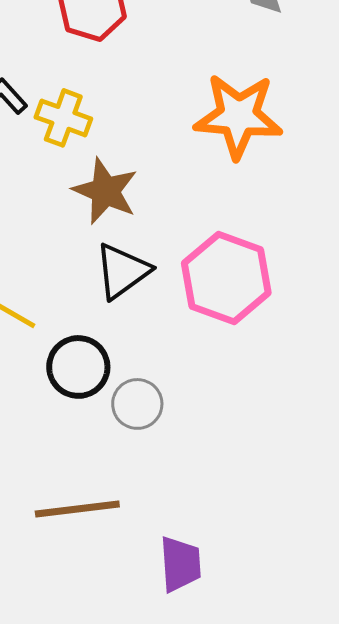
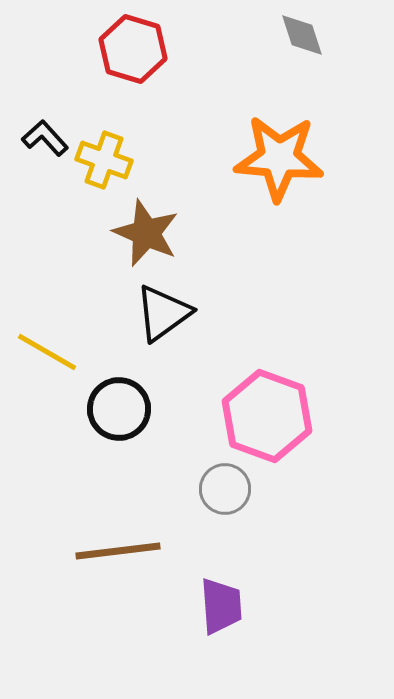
pink hexagon: (226, 278) -> (267, 416), moved
gray circle: (137, 404) -> (225, 489), moved

